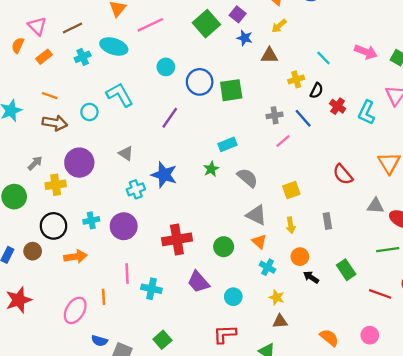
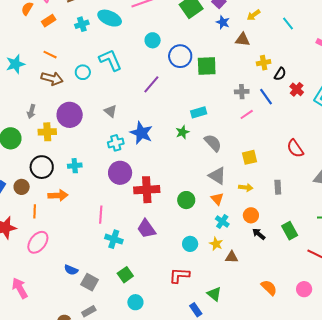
cyan line: (323, 58) -> (288, 24), moved
gray arrow: (35, 163) -> (31, 111), turned 144
yellow arrow: (291, 225) -> (246, 188), turned -80
purple circle: (124, 226) -> (120, 173), moved
purple trapezoid: (198, 282) -> (146, 229), moved
cyan cross: (151, 289) -> (114, 239), moved
orange line: (104, 297) -> (35, 211), moved
yellow star: (277, 297) -> (216, 244), moved
pink ellipse: (75, 310) -> (38, 242), moved
brown triangle: (280, 321) -> (232, 257), moved

